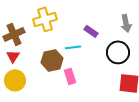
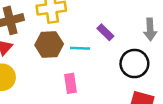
brown hexagon: (52, 60) -> (49, 45), moved

